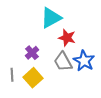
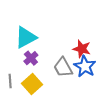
cyan triangle: (51, 18) -> (26, 37), moved
red star: (67, 38) -> (82, 49), moved

